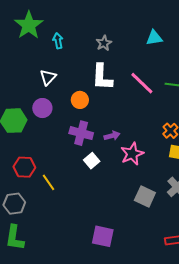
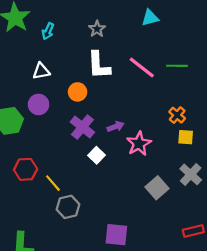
cyan arrow: (58, 41) -> (48, 31), turned -140
white triangle: (48, 77) -> (41, 71), turned 42
purple cross: (81, 133) -> (82, 127), turned 30
gray square: (145, 196) -> (157, 188), turned 30
gray hexagon: (14, 204) -> (68, 207), moved

